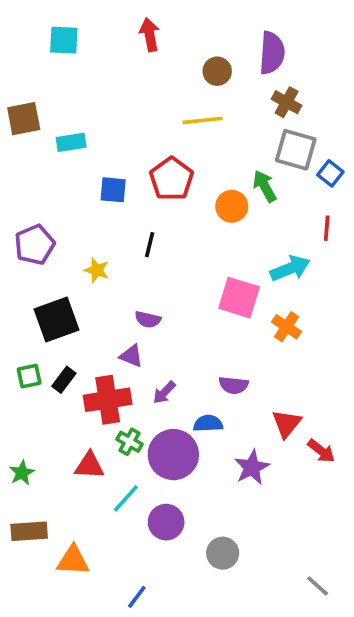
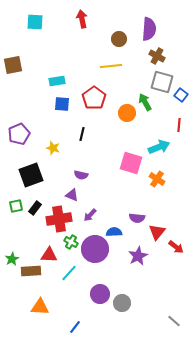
cyan rectangle: (71, 142) -> (57, 81), moved
purple semicircle: (234, 385) -> (137, 218), moved
purple circle: (166, 522) -> (100, 294), moved
brown rectangle: (29, 531) -> (31, 271), moved

